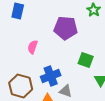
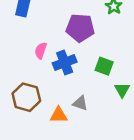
blue cross: (51, 76) -> (65, 62), moved

